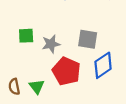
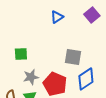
gray star: (51, 44) -> (31, 77), moved

